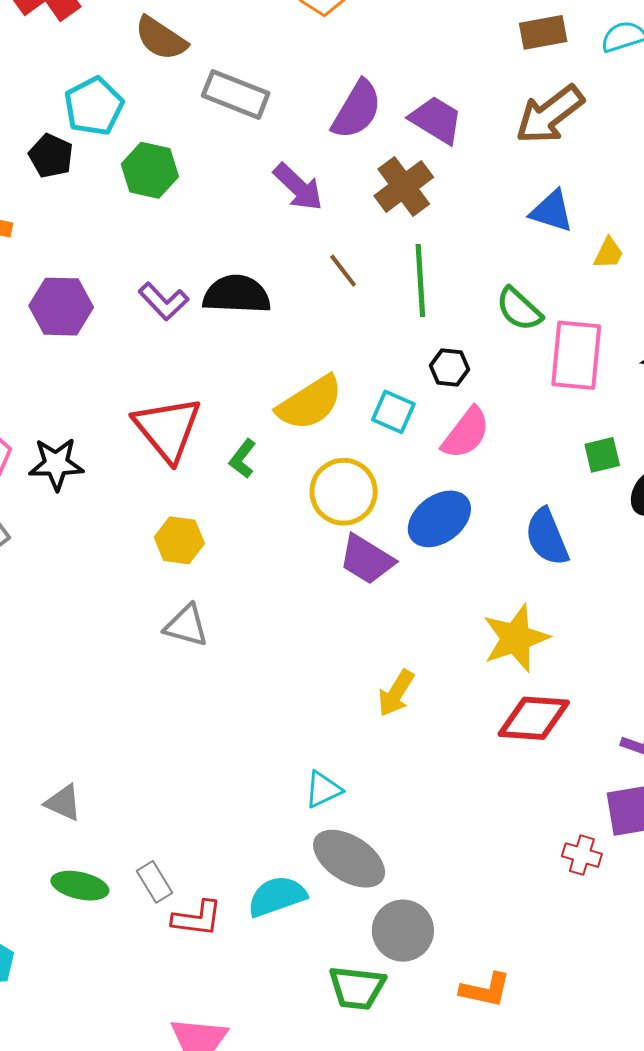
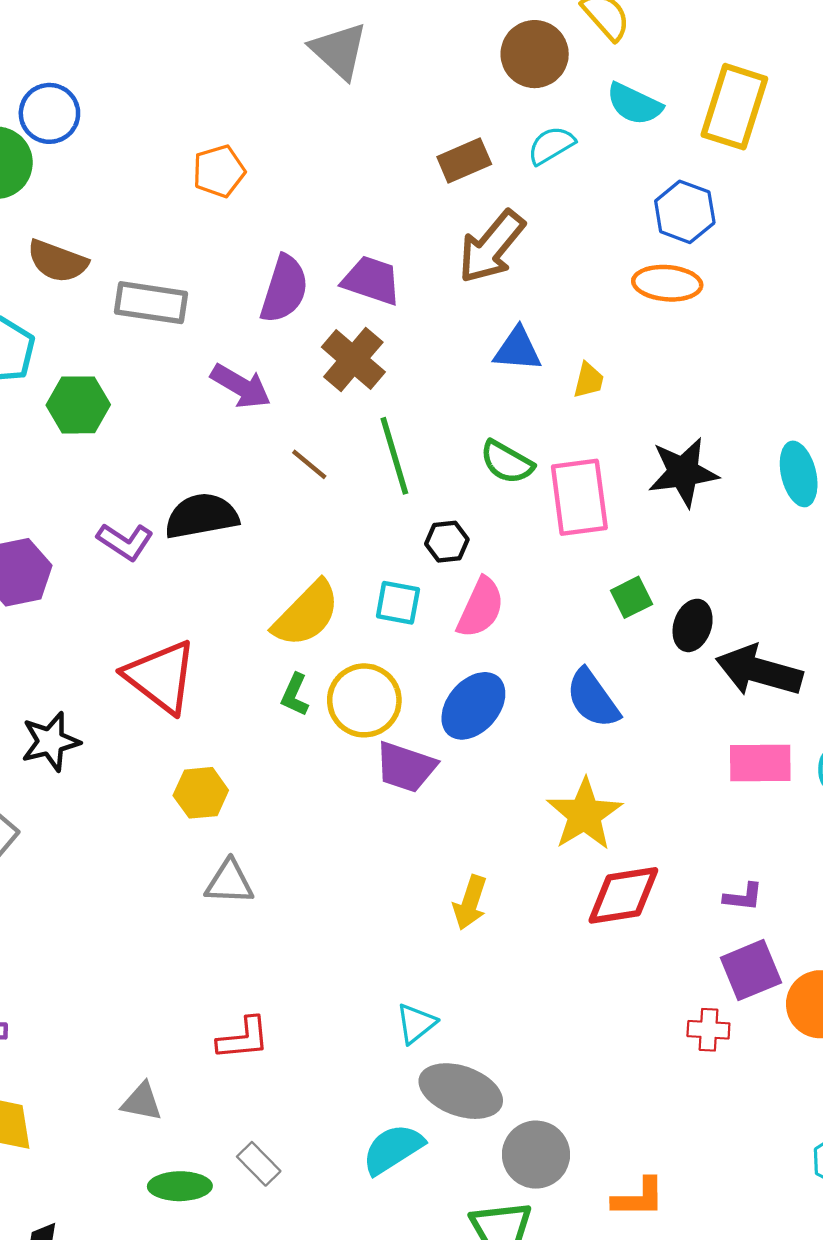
green L-shape: (243, 459) -> (295, 695), moved
red L-shape: (197, 918) -> (243, 1038), moved

